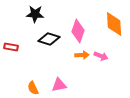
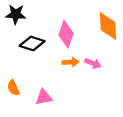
orange semicircle: (33, 88) -> (13, 88), moved

